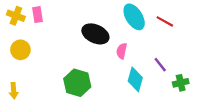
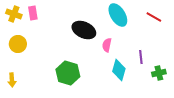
red line: (165, 21) -> (154, 17), moved
purple line: (160, 65) -> (141, 57), turned 32

